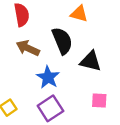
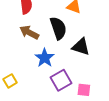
pink square: (99, 101) -> (84, 90), moved
purple square: (50, 108) -> (61, 80), moved

